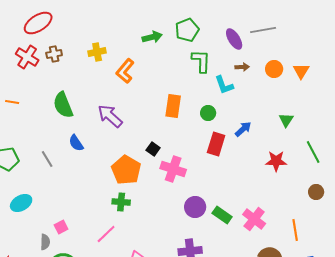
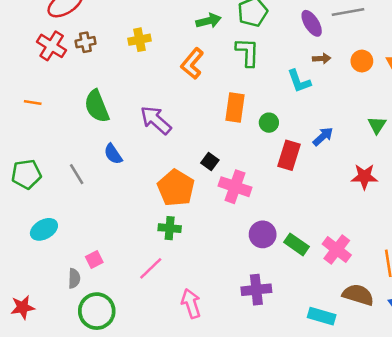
green L-shape: (201, 61) -> (248, 52), moved
orange L-shape: (125, 71) -> (192, 64), moved
green circle: (208, 113) -> (269, 123), moved

